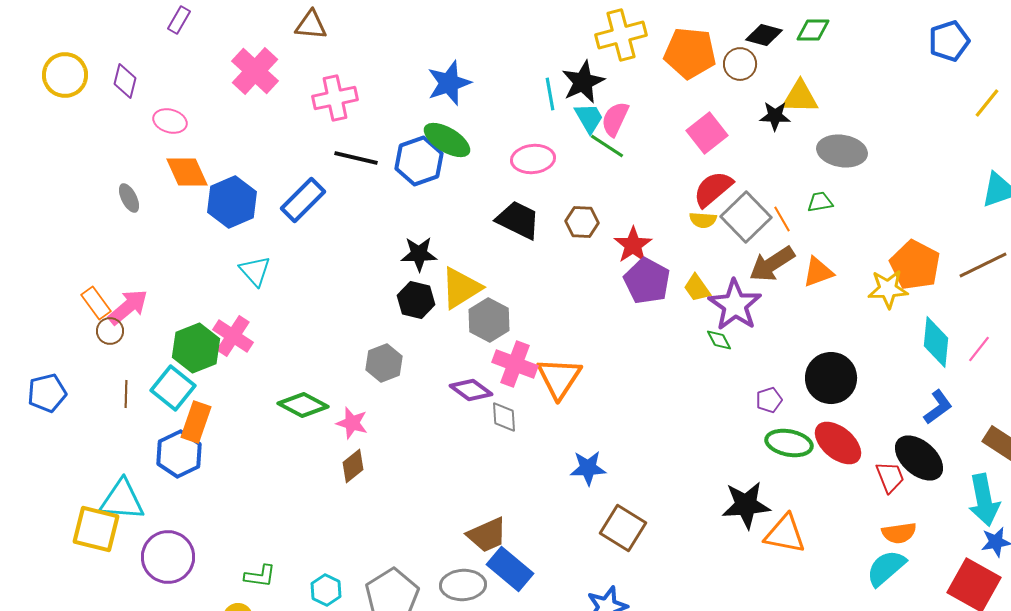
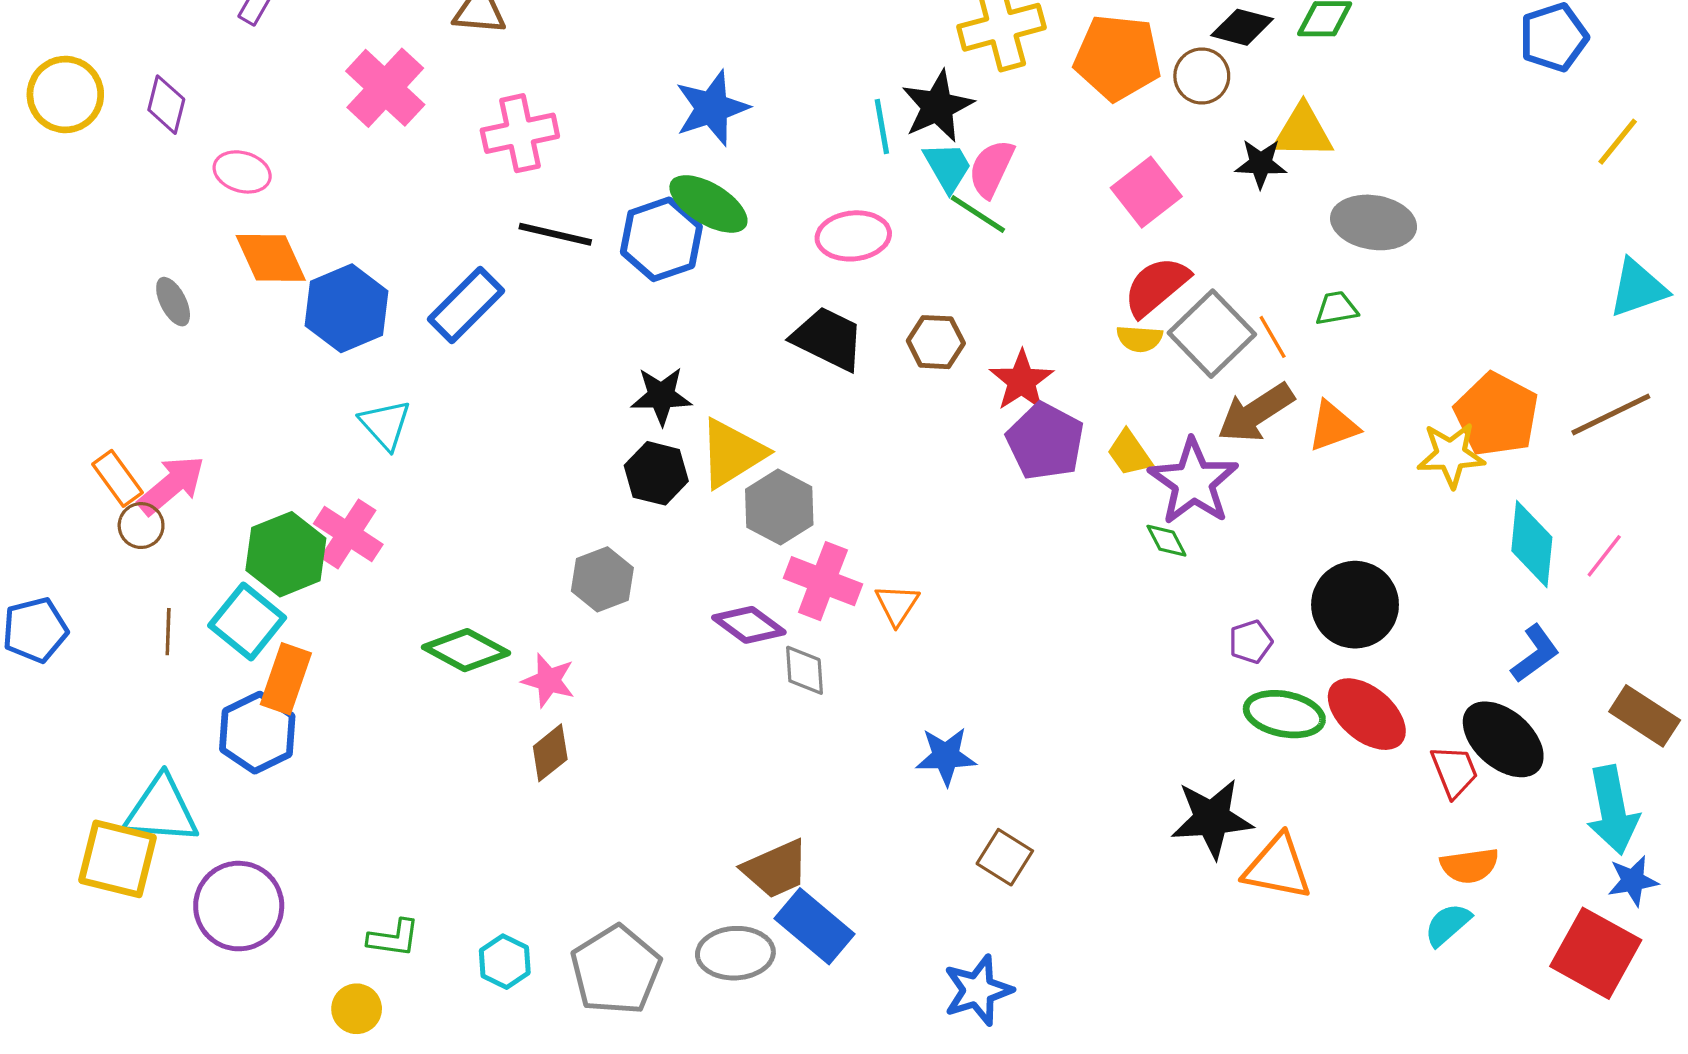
orange triangle: (559, 378) -> (897, 605), size x0.6
brown square: (623, 528) -> (1005, 857), size x0.7
cyan semicircle: (886, 568) -> (1448, 925), size x0.7

